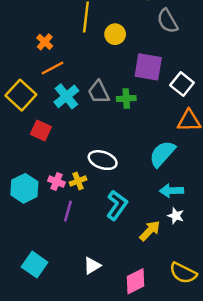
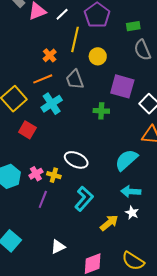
orange cross: (45, 42) -> (50, 55), moved
gray trapezoid: (99, 92) -> (75, 80), moved
yellow cross: (78, 181) -> (54, 175), turned 32
pink cross: (56, 182) -> (36, 174), turned 32

